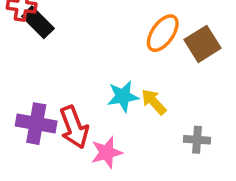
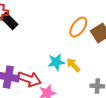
red arrow: (74, 127) -> (29, 79), turned -50

